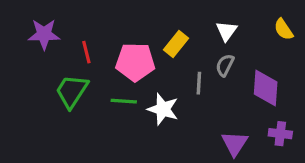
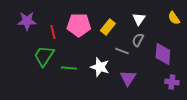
pink pentagon: (135, 62) -> (79, 25), moved
gray line: (199, 83) -> (122, 51), turned -72
green line: (124, 101) -> (69, 68), moved
purple triangle: (235, 143) -> (128, 78), moved

